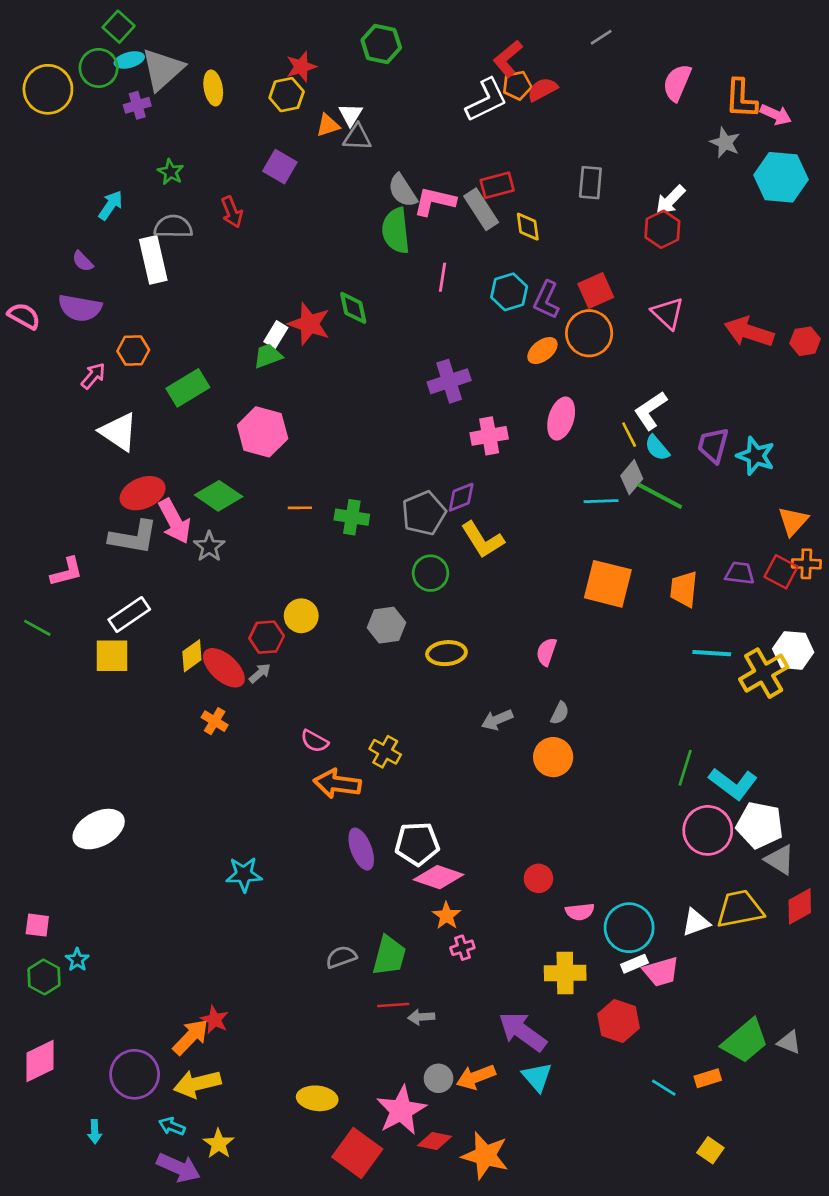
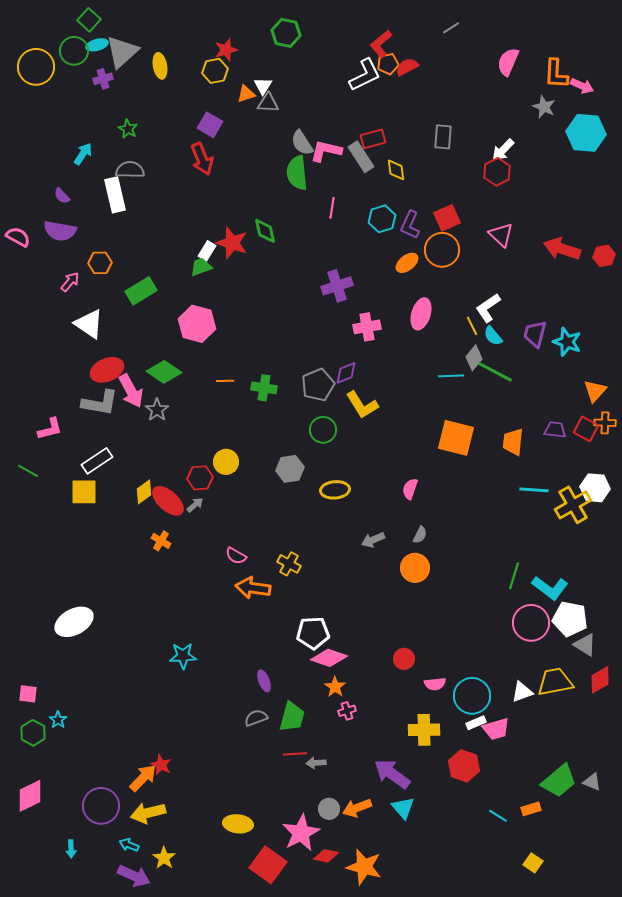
red arrow: (232, 212) -> (202, 159), moved, size x1.4
purple ellipse: (361, 849) -> (264, 681), moved, size x0.7

